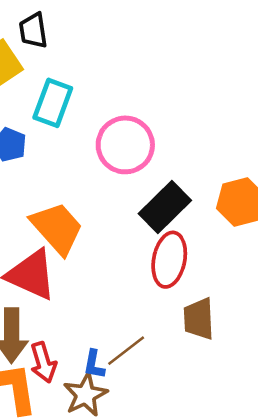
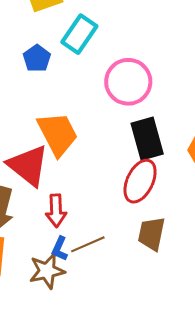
black rectangle: (165, 207) -> (147, 139), turned -75
red arrow: (43, 362) -> (56, 211), moved

